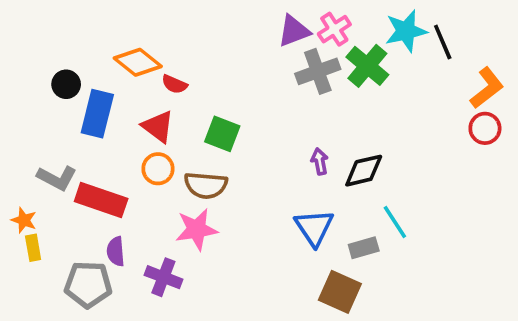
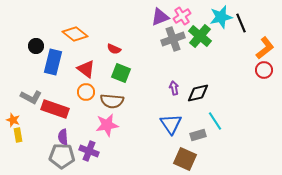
red semicircle: (174, 84) -> (114, 49), moved
gray pentagon: (88, 285) -> (62, 156), moved

